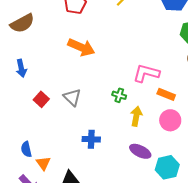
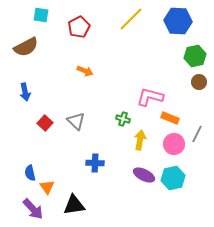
orange arrow: (81, 47) -> (85, 71), size x0.6
cyan hexagon: (167, 167) -> (173, 178), moved

